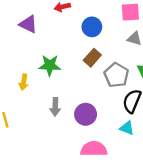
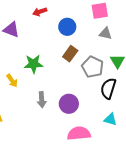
yellow arrow: (24, 82) -> (12, 81), turned -40
cyan triangle: (127, 128) -> (110, 119), moved

